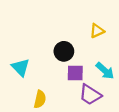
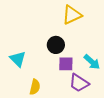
yellow triangle: (97, 31) -> (72, 15), moved, size x1.5

